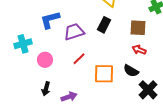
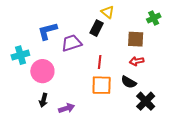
black rectangle: (104, 25) -> (97, 28), moved
red arrow: (139, 50) -> (137, 61), turned -32
red line: (79, 59) -> (100, 62), moved, turned -40
pink circle: (45, 60) -> (42, 71), size x1.5

